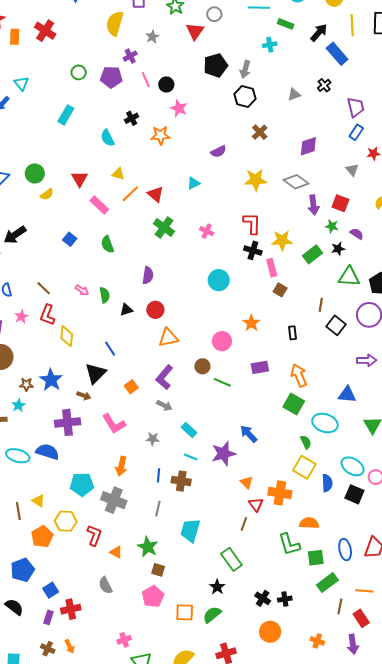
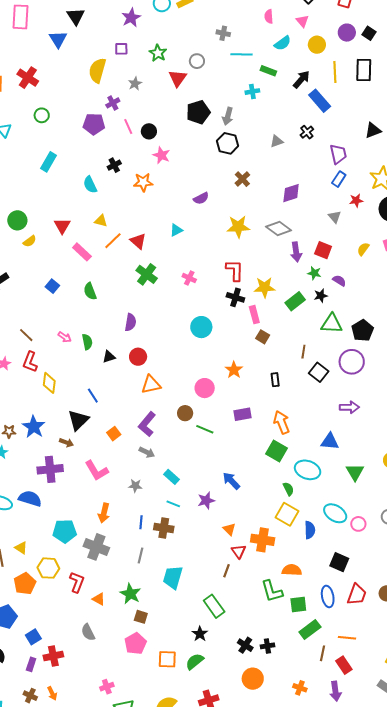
green circle: (79, 72) -> (42, 115), moved
purple star: (224, 454) -> (206, 500), size x0.7
black square: (354, 494) -> (339, 562), moved

